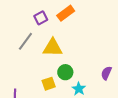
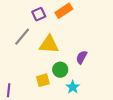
purple semicircle: (106, 73) -> (82, 57), moved

